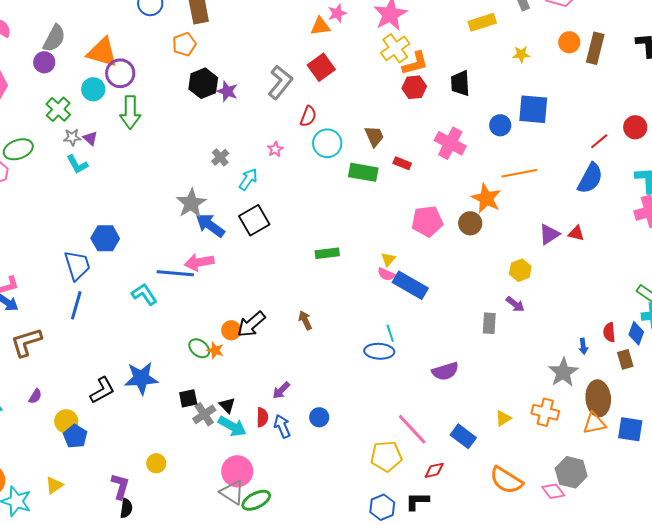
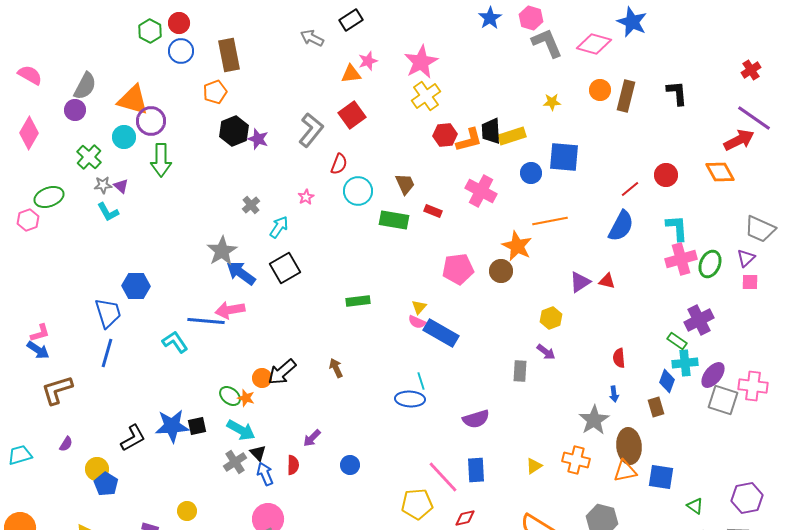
yellow rectangle: (482, 22) -> (512, 136), moved
orange L-shape: (415, 63) -> (469, 140), moved
red semicircle: (609, 332) -> (619, 358), moved
black square: (188, 398) -> (197, 426), moved
cyan arrow: (232, 426) -> (241, 430), moved
blue arrow: (282, 426) -> (265, 474), moved
blue rectangle: (463, 436) -> (476, 470), moved, turned 50

